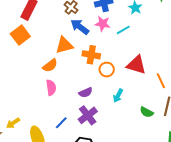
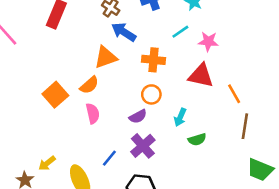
pink star: (103, 24) -> (208, 41), moved
orange square: (20, 35) -> (55, 95), moved
orange cross: (91, 55) -> (153, 60), moved
orange circle: (107, 70) -> (151, 94), moved
green semicircle: (147, 112) -> (197, 139), moved, turned -40

